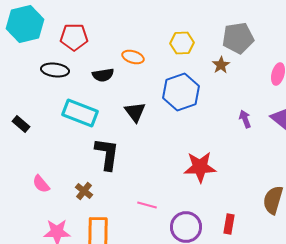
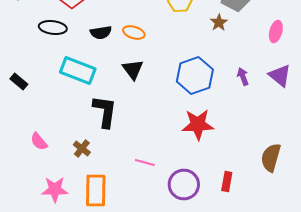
orange ellipse: (133, 57) -> (134, 32), moved
blue hexagon: (181, 92) -> (195, 76), moved

